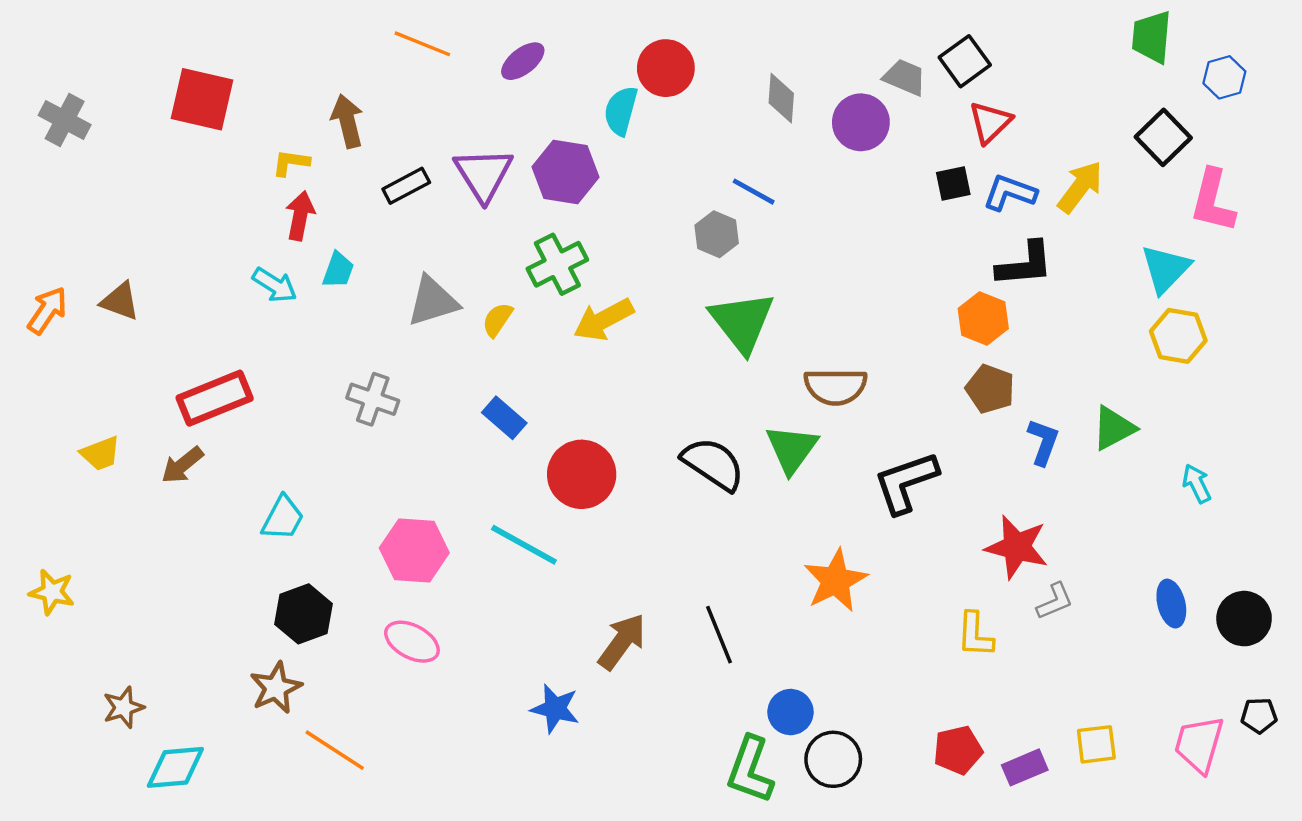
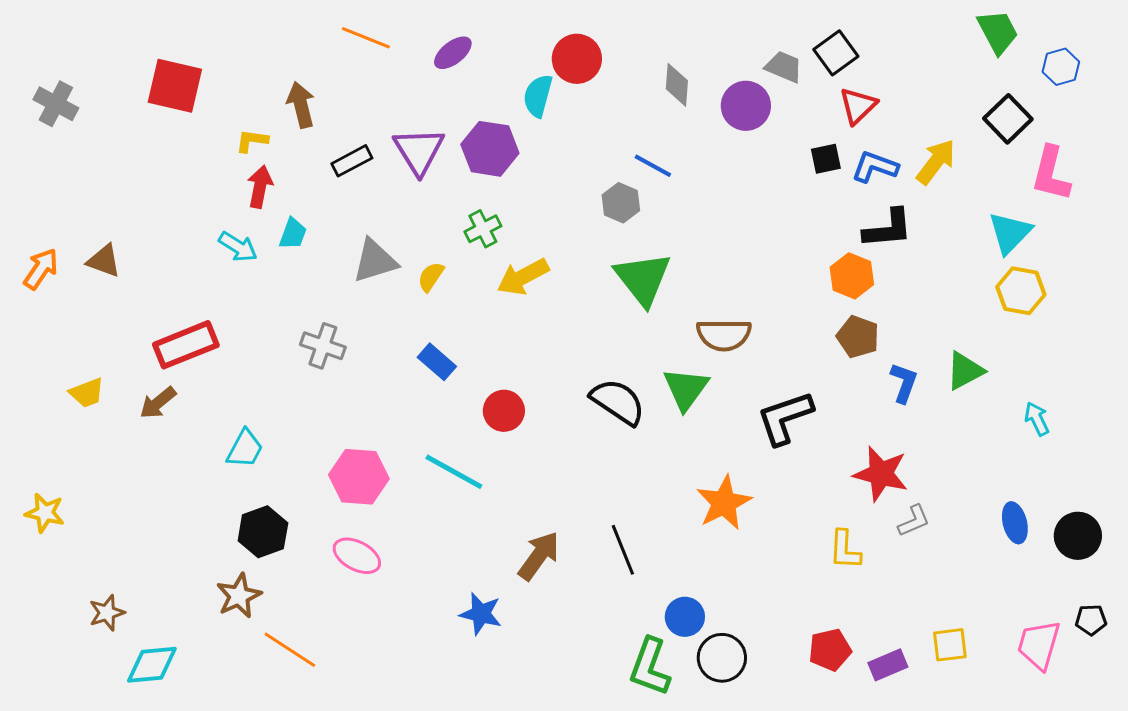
green trapezoid: (1152, 37) -> (998, 32), turned 147
green cross: (557, 264) -> (483, 229), size x0.7
red circle: (582, 474) -> (504, 411), size x0.7

